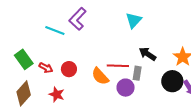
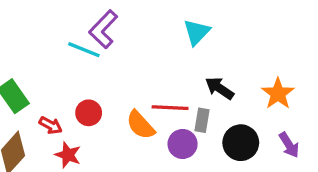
cyan line: (55, 30) -> (84, 50), moved
red arrow: (46, 68) -> (51, 125), moved
black circle: (172, 81) -> (241, 143), moved

